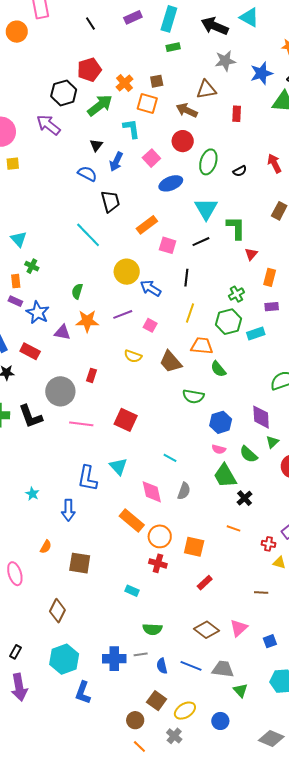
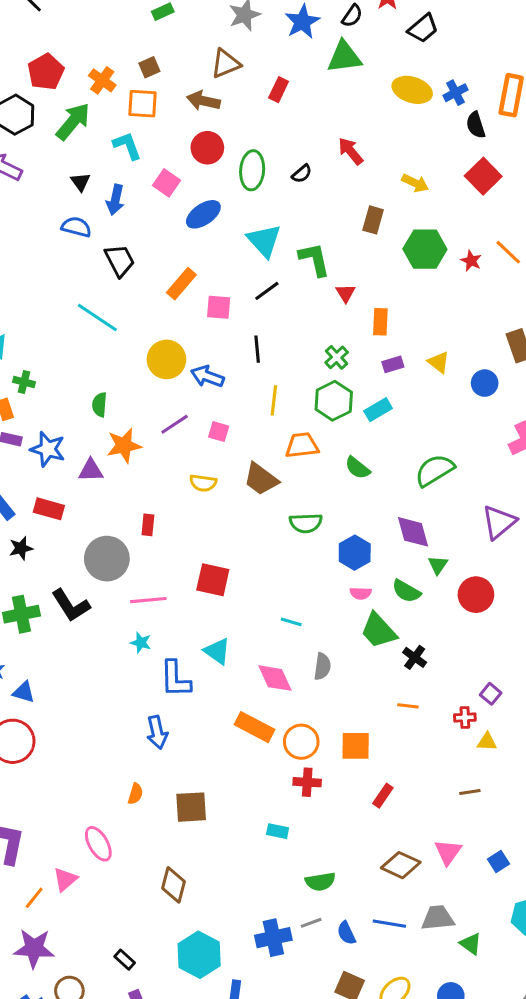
red rectangle: (237, 114) -> (279, 90), turned 35
green semicircle: (218, 369) -> (357, 468), moved
cyan star: (32, 494) -> (141, 643), moved
black rectangle: (16, 652) -> (125, 960), turned -64

